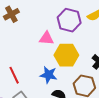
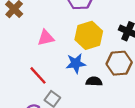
pink triangle: (46, 38) -> (46, 38), moved

